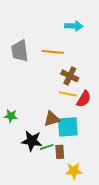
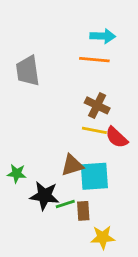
orange line: (53, 52) -> (94, 60), moved
red semicircle: (84, 99) -> (117, 137), turned 102
green star: (11, 116) -> (17, 173), moved

